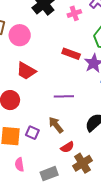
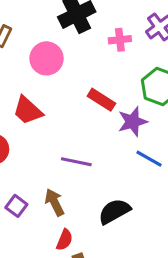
pink circle: (20, 35) -> (47, 58), moved
red semicircle: (67, 147) -> (65, 240), turned -48

